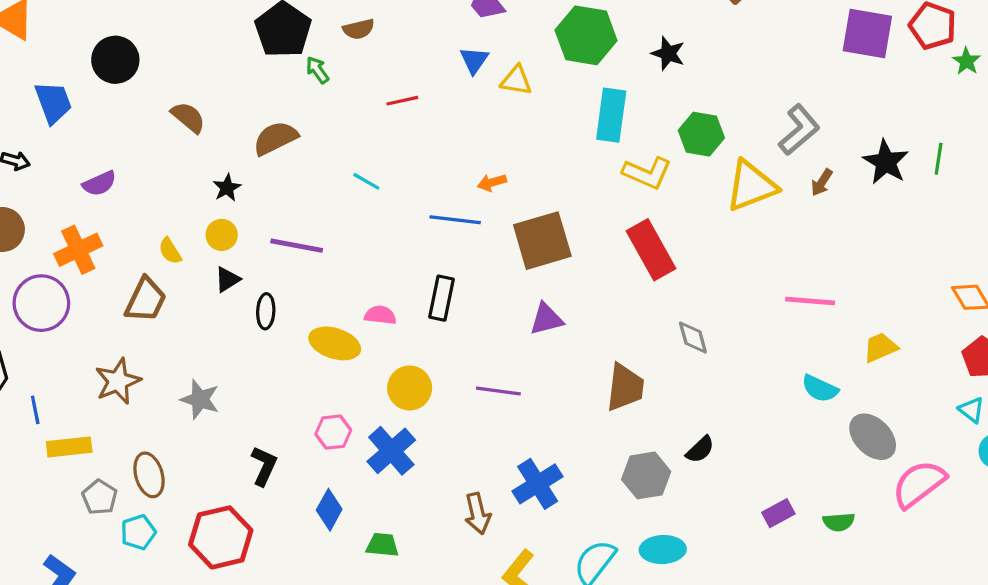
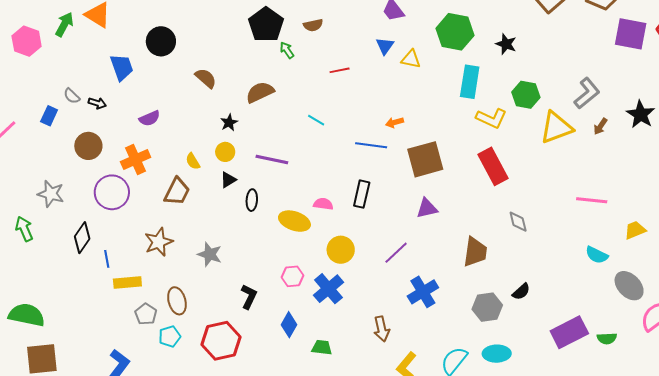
purple line: (498, 391) -> (396, 253), turned -52
blue cross: (538, 484) -> (423, 292), moved
purple rectangle: (778, 513) -> (569, 332), size x1.8

